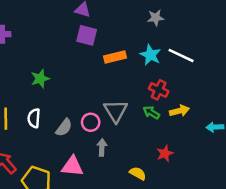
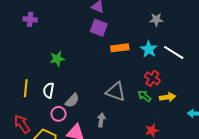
gray triangle: (116, 111) -> (116, 92), turned -45
pink circle: (91, 122) -> (59, 114), moved

